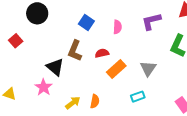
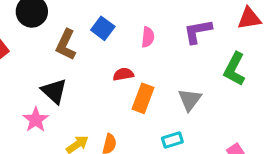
brown L-shape: (75, 51) -> (66, 45), moved
orange rectangle: (116, 69) -> (143, 98), turned -30

